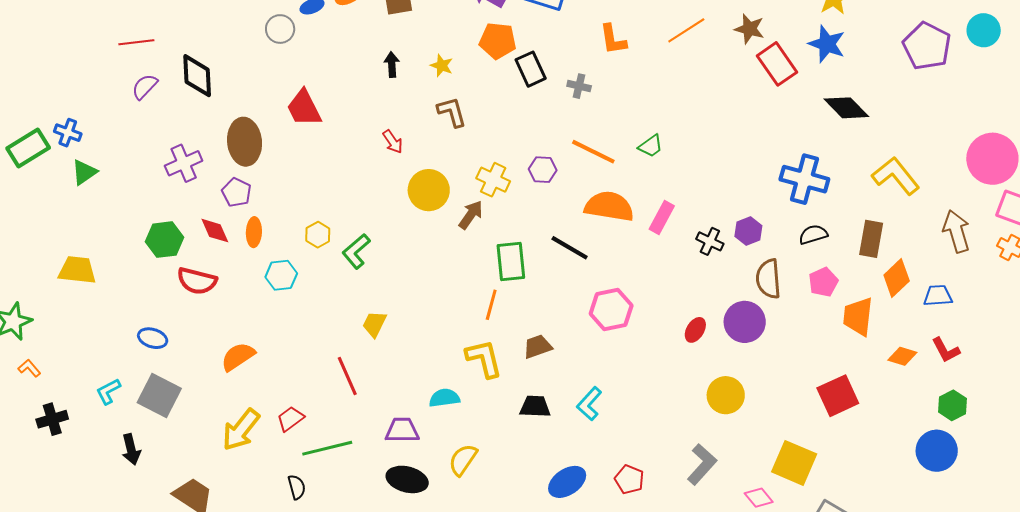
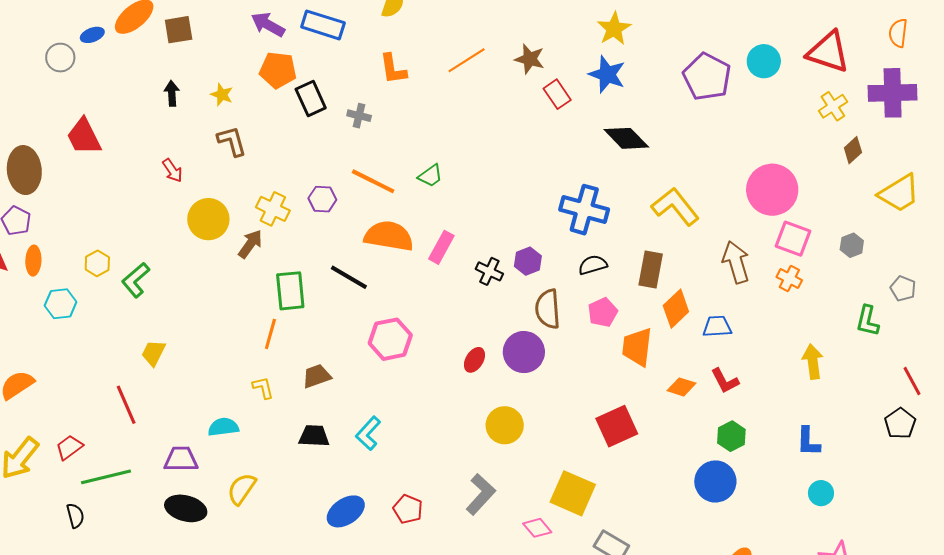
red rectangle: (777, 64) -> (557, 94), size x0.7
yellow L-shape: (484, 358) -> (263, 388), size x0.6

